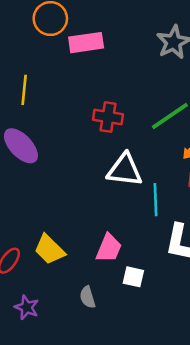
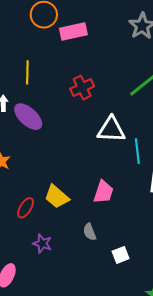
red cross: (108, 117) -> (82, 88), moved, turned -30
white square: (133, 277) -> (121, 255), moved, turned -30

